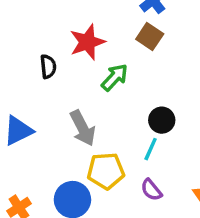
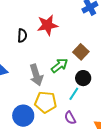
brown square: (150, 36) -> (81, 52), moved
green arrow: (115, 77) -> (59, 65), moved

